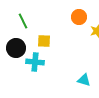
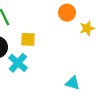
cyan cross: (35, 62) -> (18, 63), turned 36

